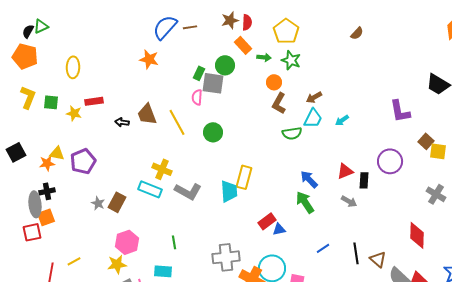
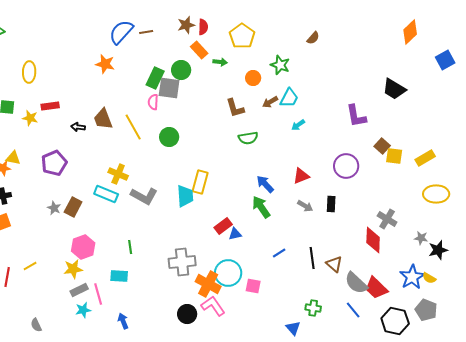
green star: (291, 60) -> (280, 65), moved
green rectangle: (199, 73) -> (155, 78), size x1.5
orange circle: (274, 82) -> (253, 78), moved
brown L-shape: (279, 103) -> (235, 108), turned -45
cyan trapezoid: (313, 118) -> (289, 98), moved
purple pentagon: (83, 161) -> (54, 163), moved
black rectangle: (364, 180) -> (331, 204), moved
gray cross: (436, 194) -> (387, 219), moved

